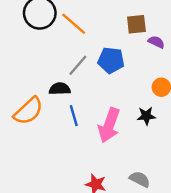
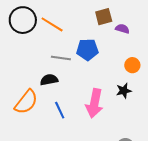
gray line: (78, 65) -> (61, 58), turned 66
blue line: (74, 116) -> (60, 110), moved

